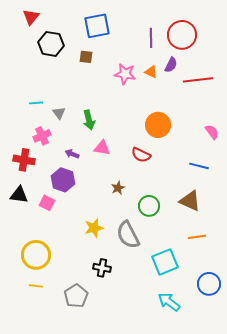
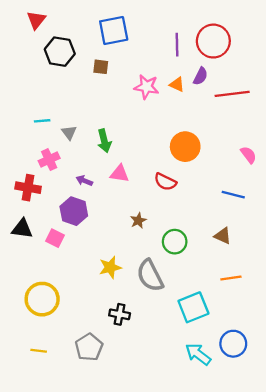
brown triangle: (190, 201) -> (223, 236), size x0.7
blue circle: (209, 284) -> (233, 344), moved
yellow line: (36, 286) -> (39, 351), moved

